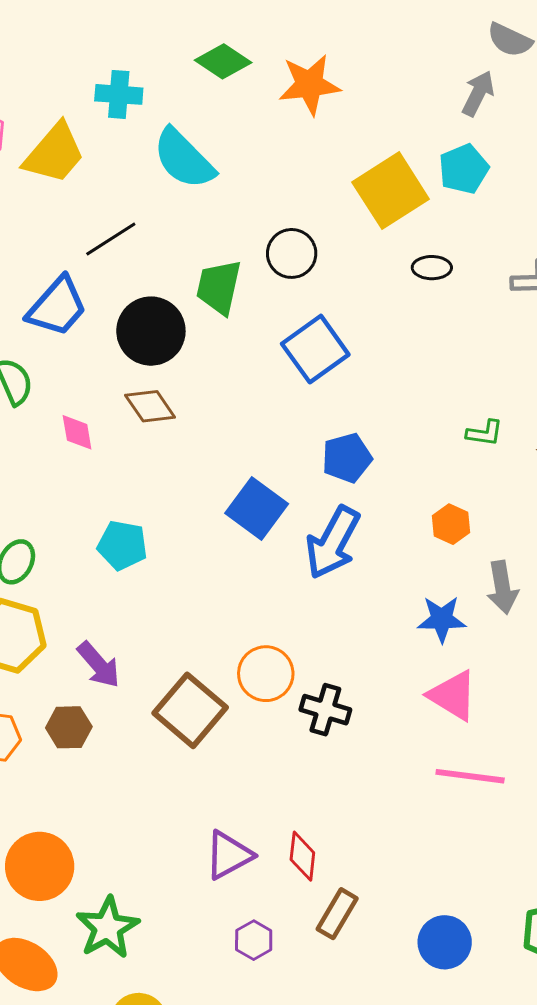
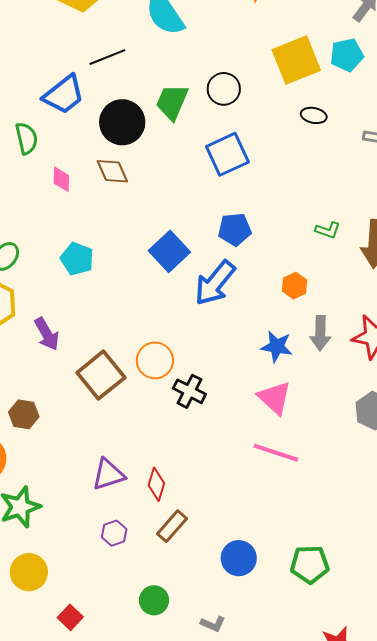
brown hexagon: (69, 727) -> (24, 414), moved

